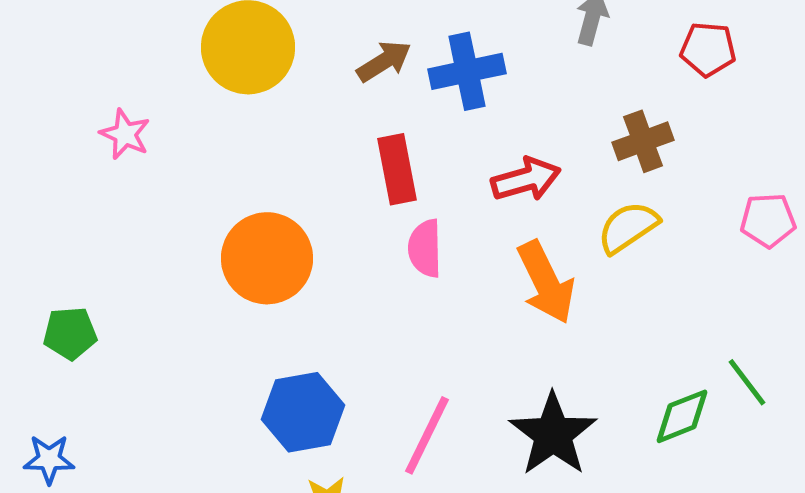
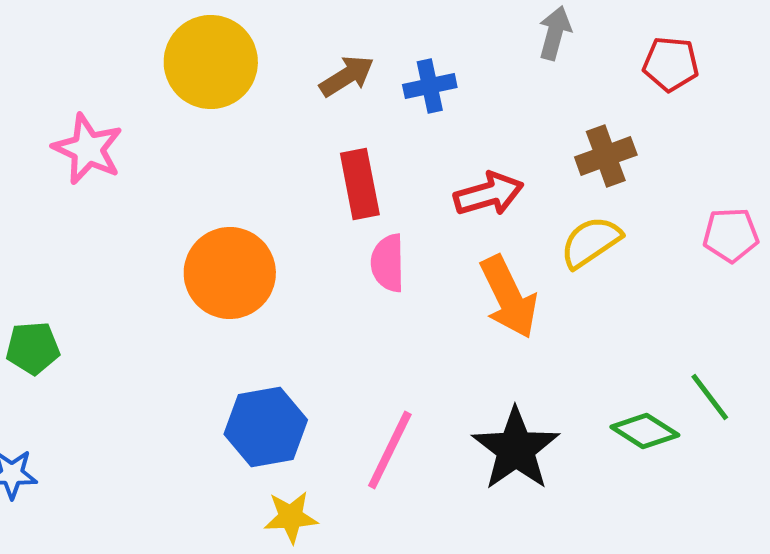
blue cross: (467, 71) -> (430, 86), size x0.7
pink star: (125, 134) -> (88, 149), size x1.4
green diamond: (682, 416) -> (645, 431), turned 54

